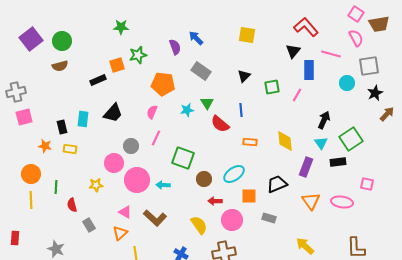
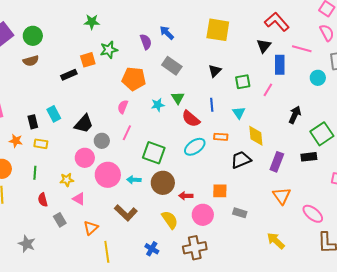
yellow square: (247, 35) -> (218, 30), size x1.4
black trapezoid: (113, 113) -> (84, 124), moved
cyan rectangle: (83, 119) -> (54, 114), turned -35
cyan triangle: (321, 143) -> (239, 113), moved
cyan ellipse: (234, 174) -> (195, 147), moved
brown circle: (204, 179) -> (163, 183), moved, size x1.5
black trapezoid: (277, 184) -> (241, 160), moved
green line: (56, 187) -> (35, 173), moved
pink ellipse: (342, 202) -> (313, 214), moved, turned 30
pink triangle: (125, 212) -> (79, 199), moved

